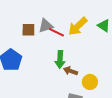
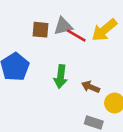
green arrow: (60, 59) -> (61, 77), moved

